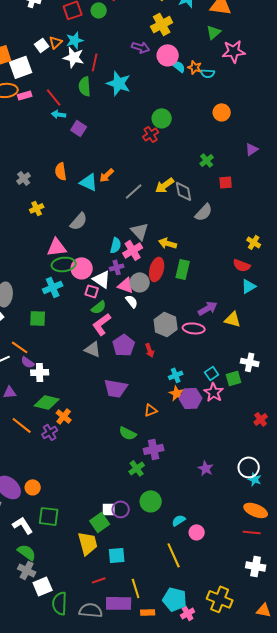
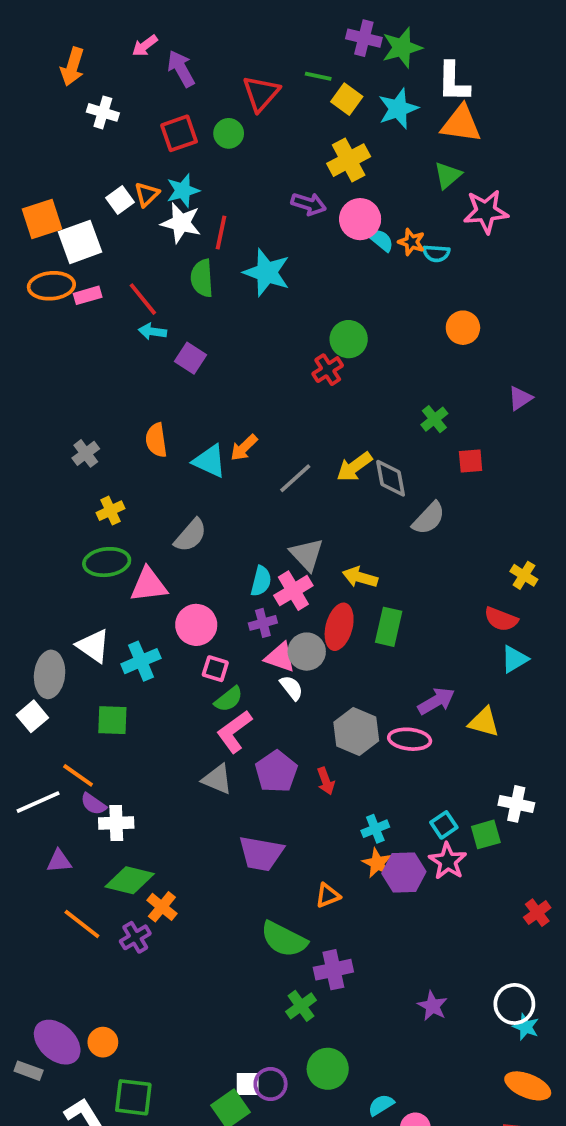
green ellipse: (64, 264) -> (107, 562), moved
white triangle: (102, 279) -> (93, 646), moved
green semicircle: (128, 433) -> (284, 939), size x1.4

